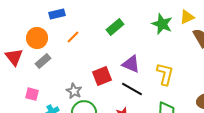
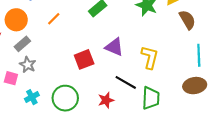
black line: (132, 89) -> (126, 82), moved
gray star: (74, 91) -> (28, 65), moved

